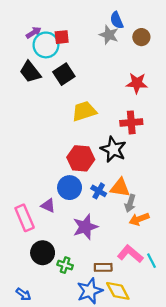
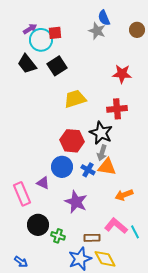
brown circle: (141, 37) -> (137, 30), moved
gray arrow: (130, 203) -> (102, 153), moved
purple star: (85, 227) -> (76, 202), turned -30

